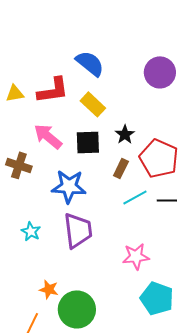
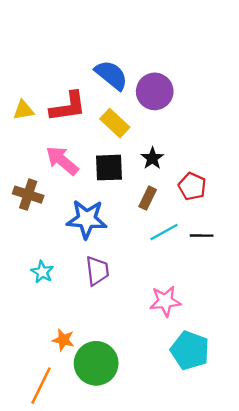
purple circle: (160, 72) -> (155, 91), moved
red pentagon: (159, 158) -> (192, 186), size x0.6
purple trapezoid: (78, 230) -> (97, 271), size x0.7

